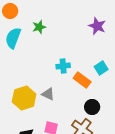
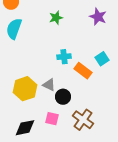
green star: (39, 27) -> (56, 18), moved
black circle: (92, 107) -> (63, 97), moved

